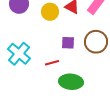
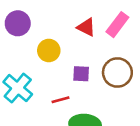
yellow circle: (50, 12) -> (49, 50), moved

